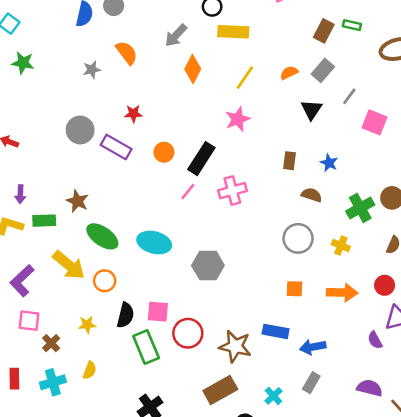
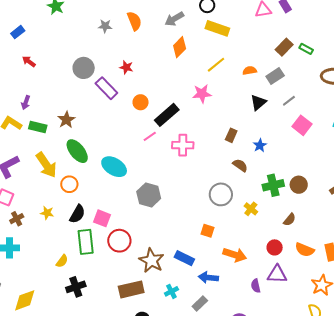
orange arrow: (342, 293) -> (235, 255), moved
yellow semicircle: (90, 370) -> (62, 261), moved
cyan cross: (273, 396) -> (171, 291), moved

